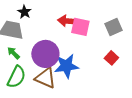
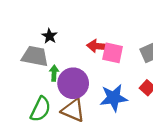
green arrow: (13, 53) -> (54, 73), moved, turned 48
blue star: (66, 66) -> (114, 98), moved

